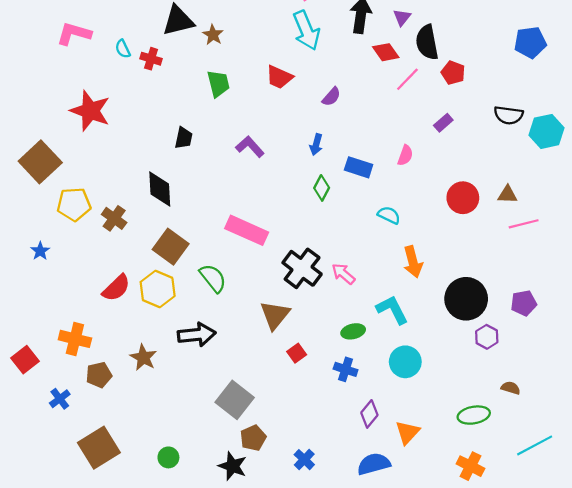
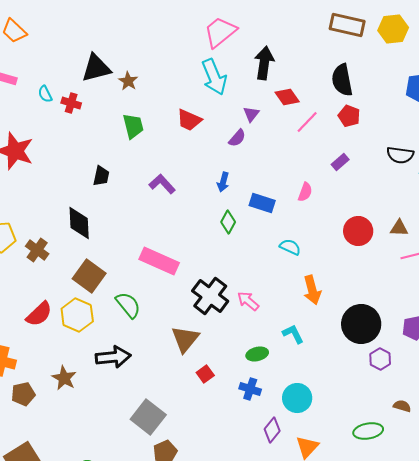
purple triangle: (402, 17) -> (251, 114), moved
black semicircle: (427, 42) -> (342, 80), moved
cyan L-shape: (392, 310) -> (293, 334), size x0.7
cyan circle: (405, 362) -> (297, 398), moved

